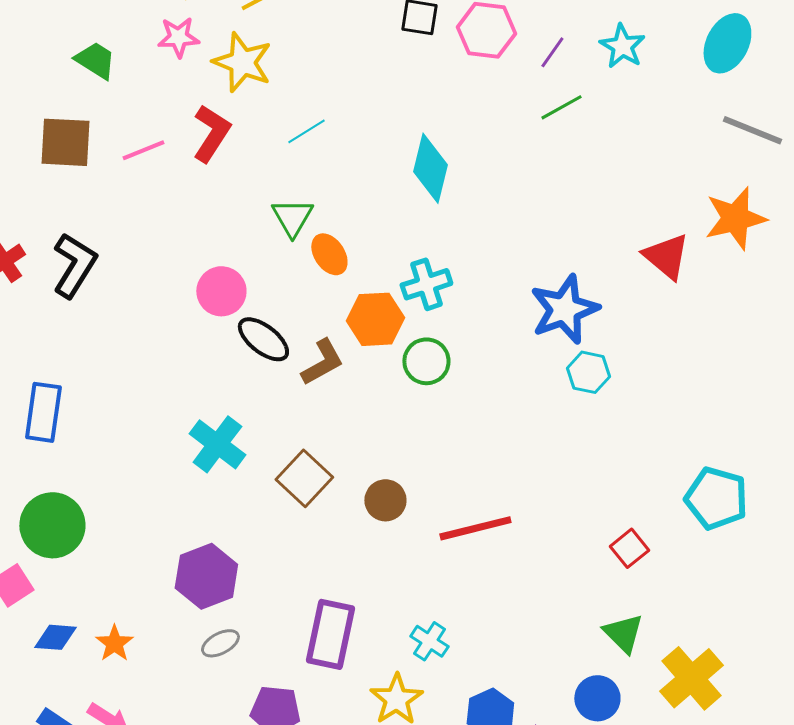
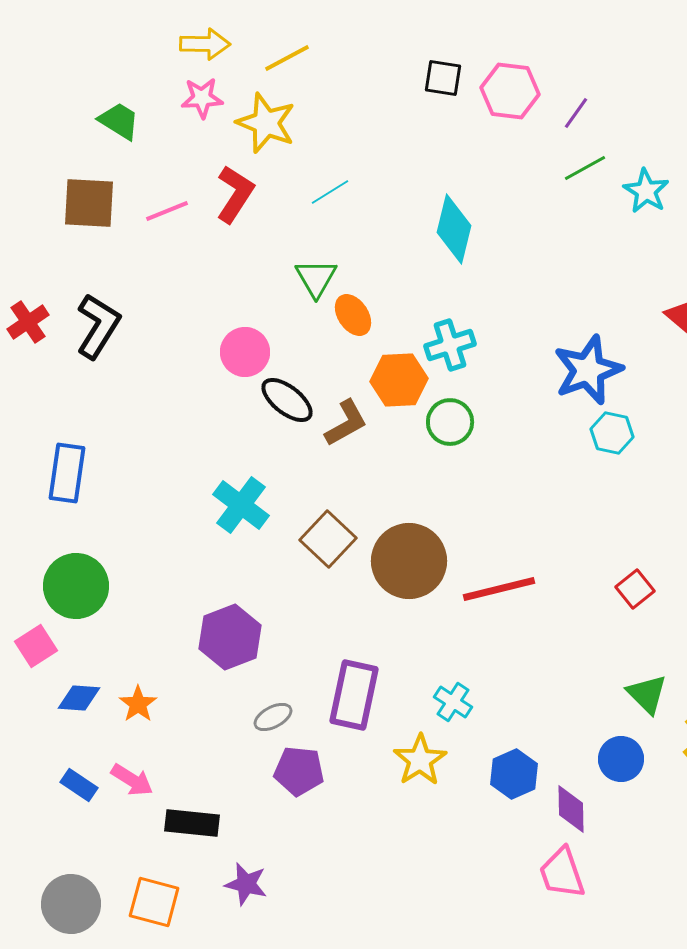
cyan star: (622, 46) -> (646, 191), moved
brown circle: (385, 500) -> (409, 561), size x1.8
red square: (629, 548) -> (635, 589), moved
gray ellipse: (220, 643) -> (273, 717), moved

